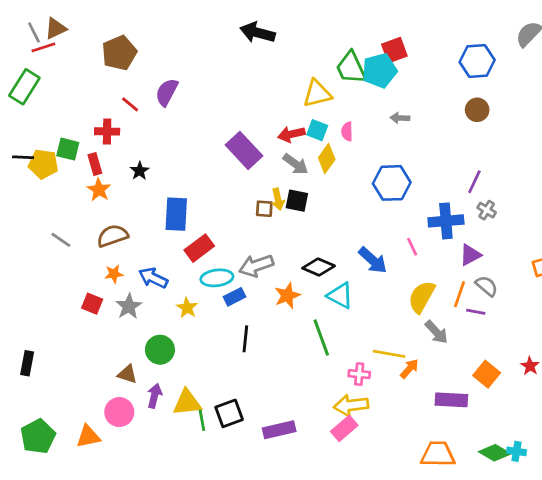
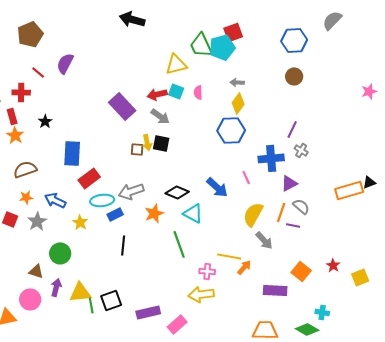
yellow diamond: (327, 159) -> (238, 103), moved
pink rectangle: (344, 428) -> (177, 324), moved
cyan cross: (516, 451) -> (322, 312), moved

